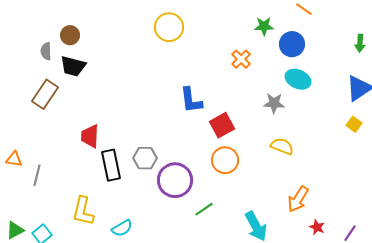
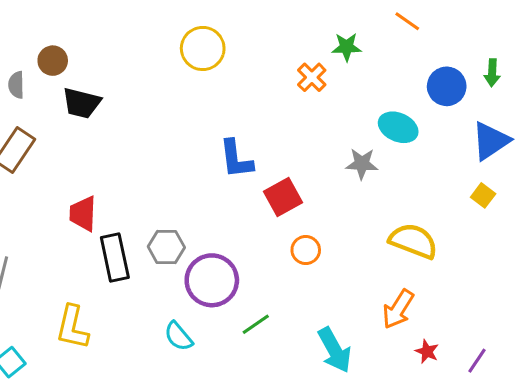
blue circle: (292, 44) -> (447, 86), moved
orange cross: (241, 59) -> (312, 77), moved
black trapezoid: (73, 66) -> (81, 103), moved
yellow semicircle: (282, 146) -> (413, 241), moved, size x1.4
orange circle: (225, 160) -> (306, 250), moved, size x0.7
cyan semicircle: (122, 228) -> (178, 336), moved, turned 80

